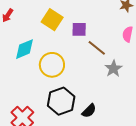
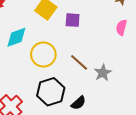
brown line: (97, 48) -> (79, 62), moved
gray star: (114, 69) -> (103, 73), moved

